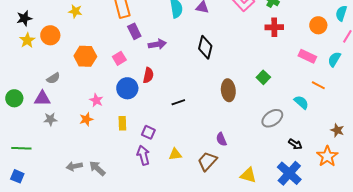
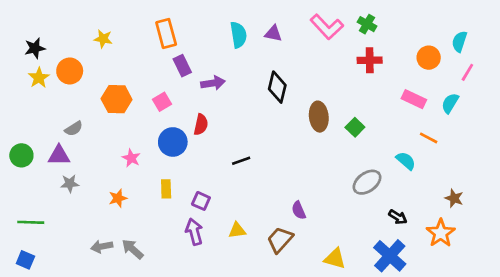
brown ellipse: (228, 90) -> (319, 117), moved
orange star: (86, 119) -> (118, 198), moved

